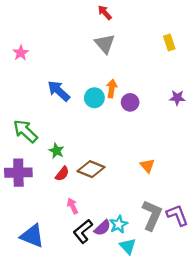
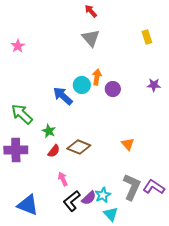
blue arrow: (59, 91) -> (63, 96), moved
purple L-shape: (177, 215) -> (154, 187), turned -35

